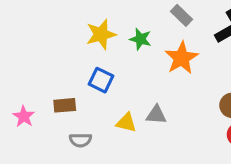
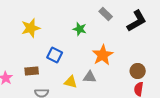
yellow star: (101, 34) -> (31, 28), moved
orange star: (181, 58) -> (103, 55), moved

